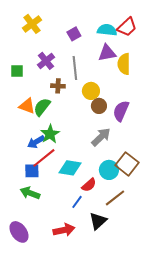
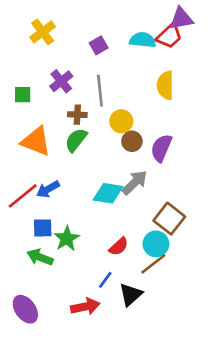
purple triangle: (107, 53) -> (181, 19), moved
orange triangle: (27, 106) -> (36, 141), size x1.4
green semicircle: (42, 107) -> (76, 140), moved
green star: (50, 134) -> (67, 239), moved
red line: (44, 158) -> (23, 196), moved
cyan diamond: (70, 168) -> (108, 193), moved
cyan circle: (109, 170) -> (156, 244), moved
blue line: (77, 202) -> (105, 280), moved

